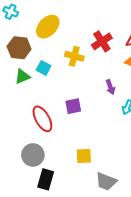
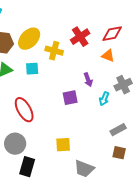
yellow ellipse: (48, 27) -> (29, 39), moved
cyan square: (44, 68) -> (32, 69), moved, turned -32
purple square: (73, 106) -> (70, 98), moved

